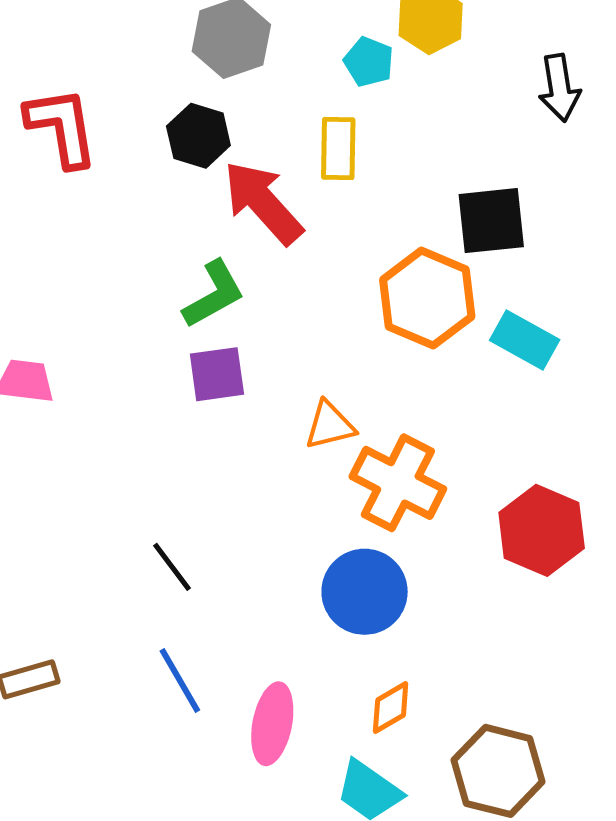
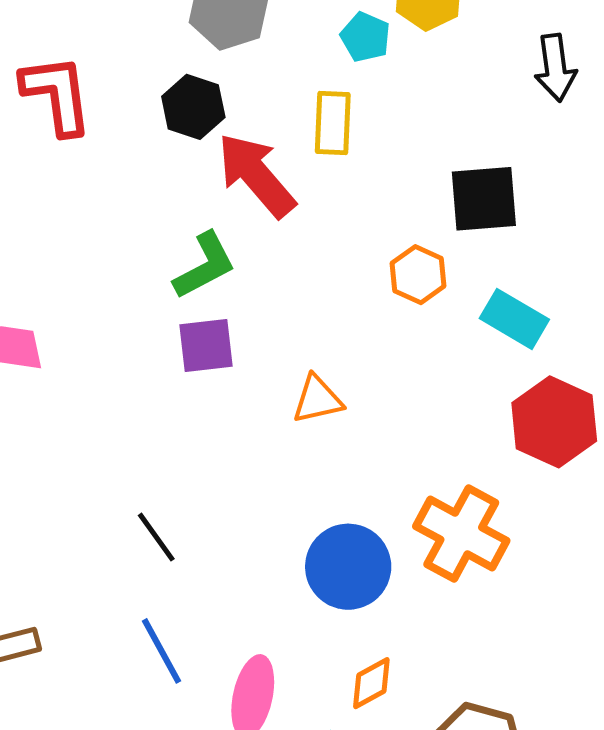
orange hexagon: (427, 298) -> (418, 275), size x0.6
orange cross: (398, 483) -> (461, 534), moved
red hexagon: (542, 530) -> (554, 422), moved

